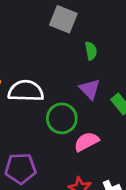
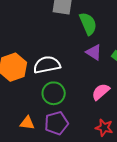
green semicircle: (91, 51) -> (88, 24), size x1.6
green circle: (62, 118) -> (54, 93), moved

